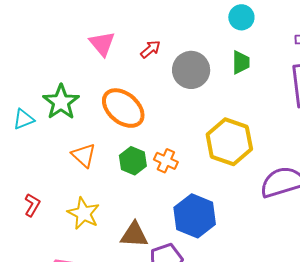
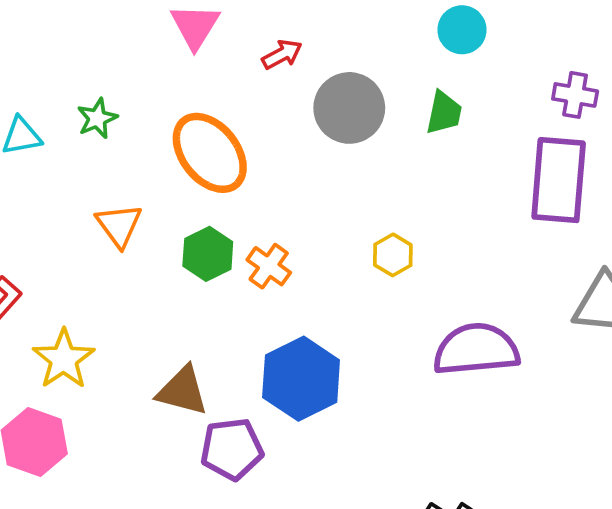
green star: (61, 102) -> (97, 118), size x0.6
yellow hexagon: (229, 142) -> (393, 255), size x0.5
yellow star: (84, 213) -> (64, 359), moved

